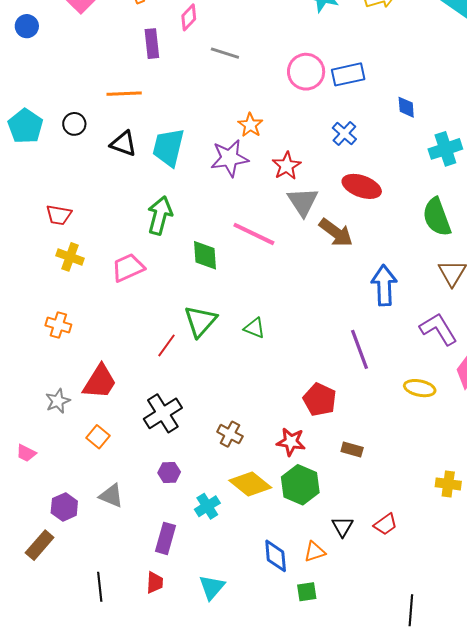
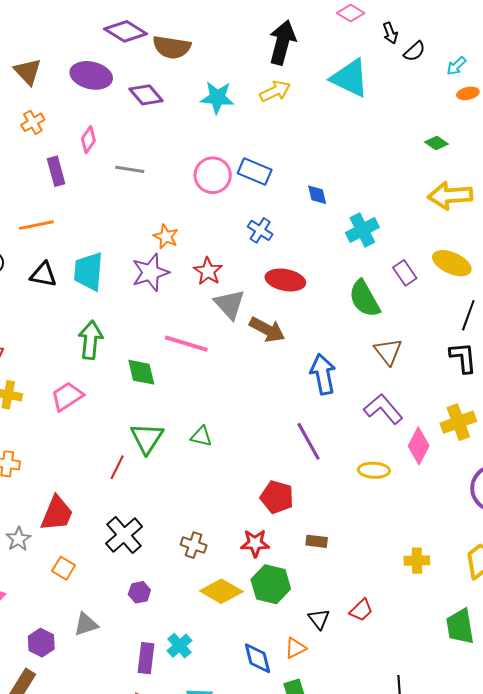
blue rectangle: (348, 74) -> (255, 171), turned 44
gray triangle: (111, 496) -> (86, 624), turned -32
cyan cross: (207, 506) -> (179, 646), moved

